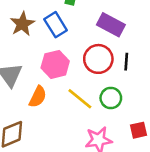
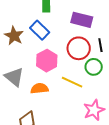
orange semicircle: (38, 97) -> (40, 88), turned -108
green circle: (111, 98) -> (94, 67), moved

